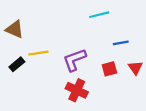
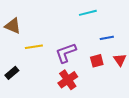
black rectangle: (17, 64) -> (12, 73), moved
red cross: (77, 90) -> (68, 80), turned 30

